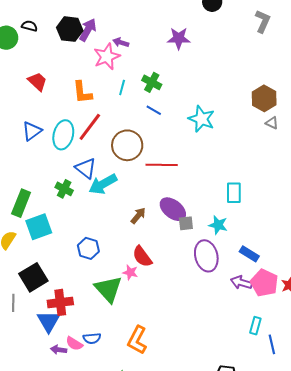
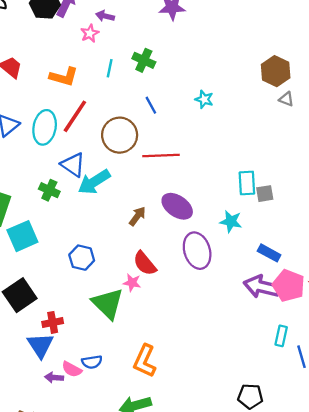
pink star: (107, 57) -> (90, 33), size x0.6
orange L-shape: (82, 92) -> (64, 77), turned -65
blue line: (154, 110) -> (151, 105), moved, turned 35
cyan star: (201, 119) -> (204, 99), size x0.6
gray square: (186, 223) -> (265, 194), moved
purple ellipse: (206, 256) -> (197, 251), moved
purple arrow: (241, 282) -> (262, 287), size x1.4
red cross: (60, 302) -> (53, 322), size x0.7

